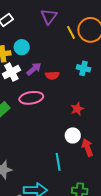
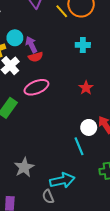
purple arrow: (34, 69) -> (31, 45), moved, turned -63
red semicircle: (52, 75) -> (36, 57), moved
white circle: (73, 135) -> (89, 127), moved

